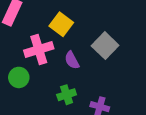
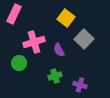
yellow square: (61, 24) -> (66, 18), moved

